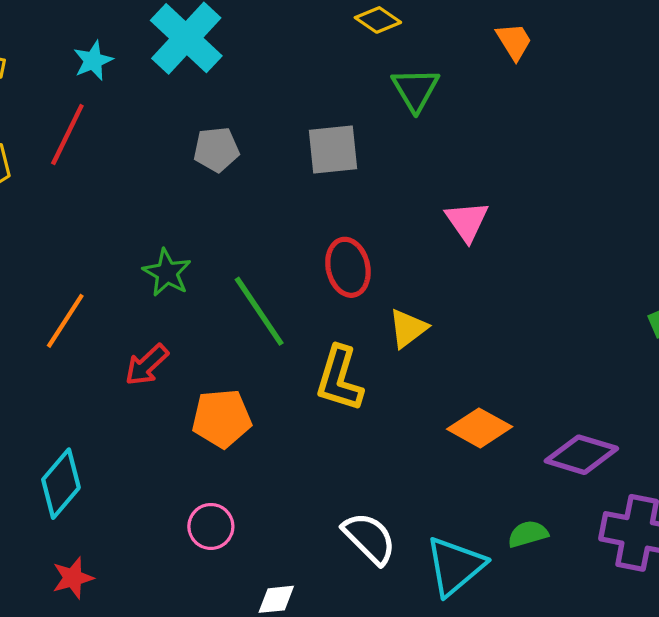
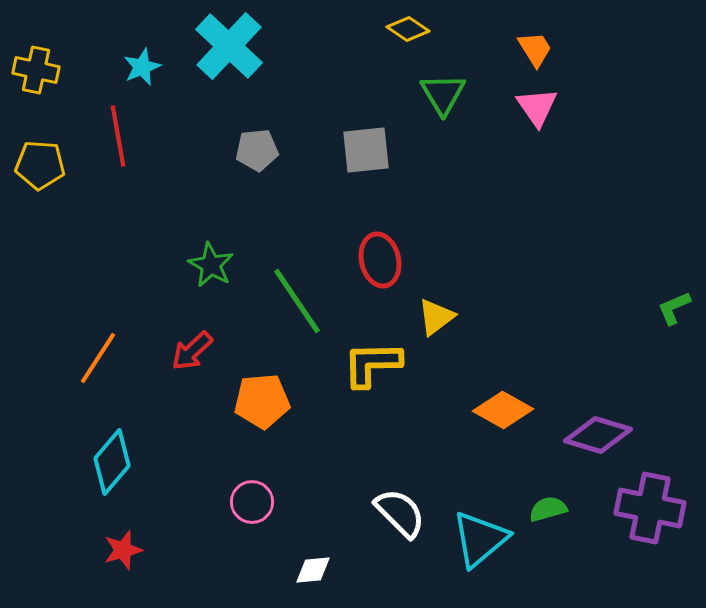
red line: (67, 135) -> (118, 136), turned -36
pink triangle: (467, 221) -> (537, 107), moved
orange line: (65, 321) -> (98, 358), moved
yellow L-shape: (339, 379) -> (372, 364), turned 72

